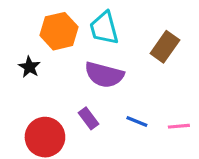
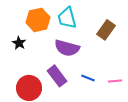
purple rectangle: (89, 118) -> (57, 76), size x1.5

